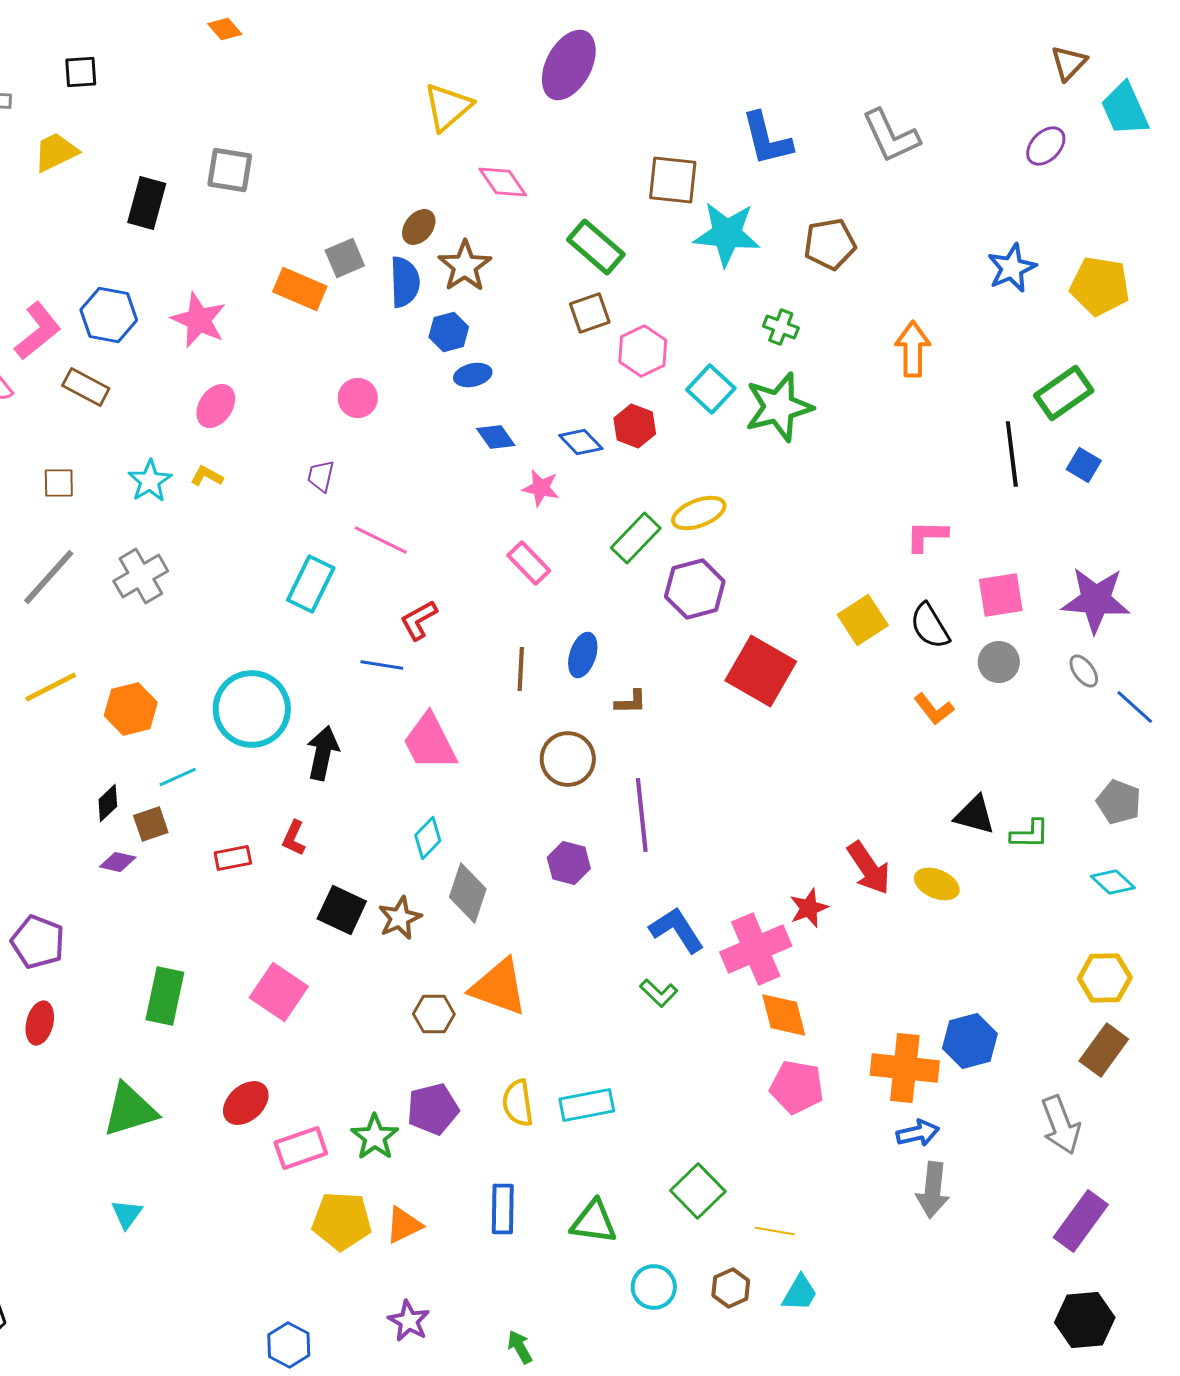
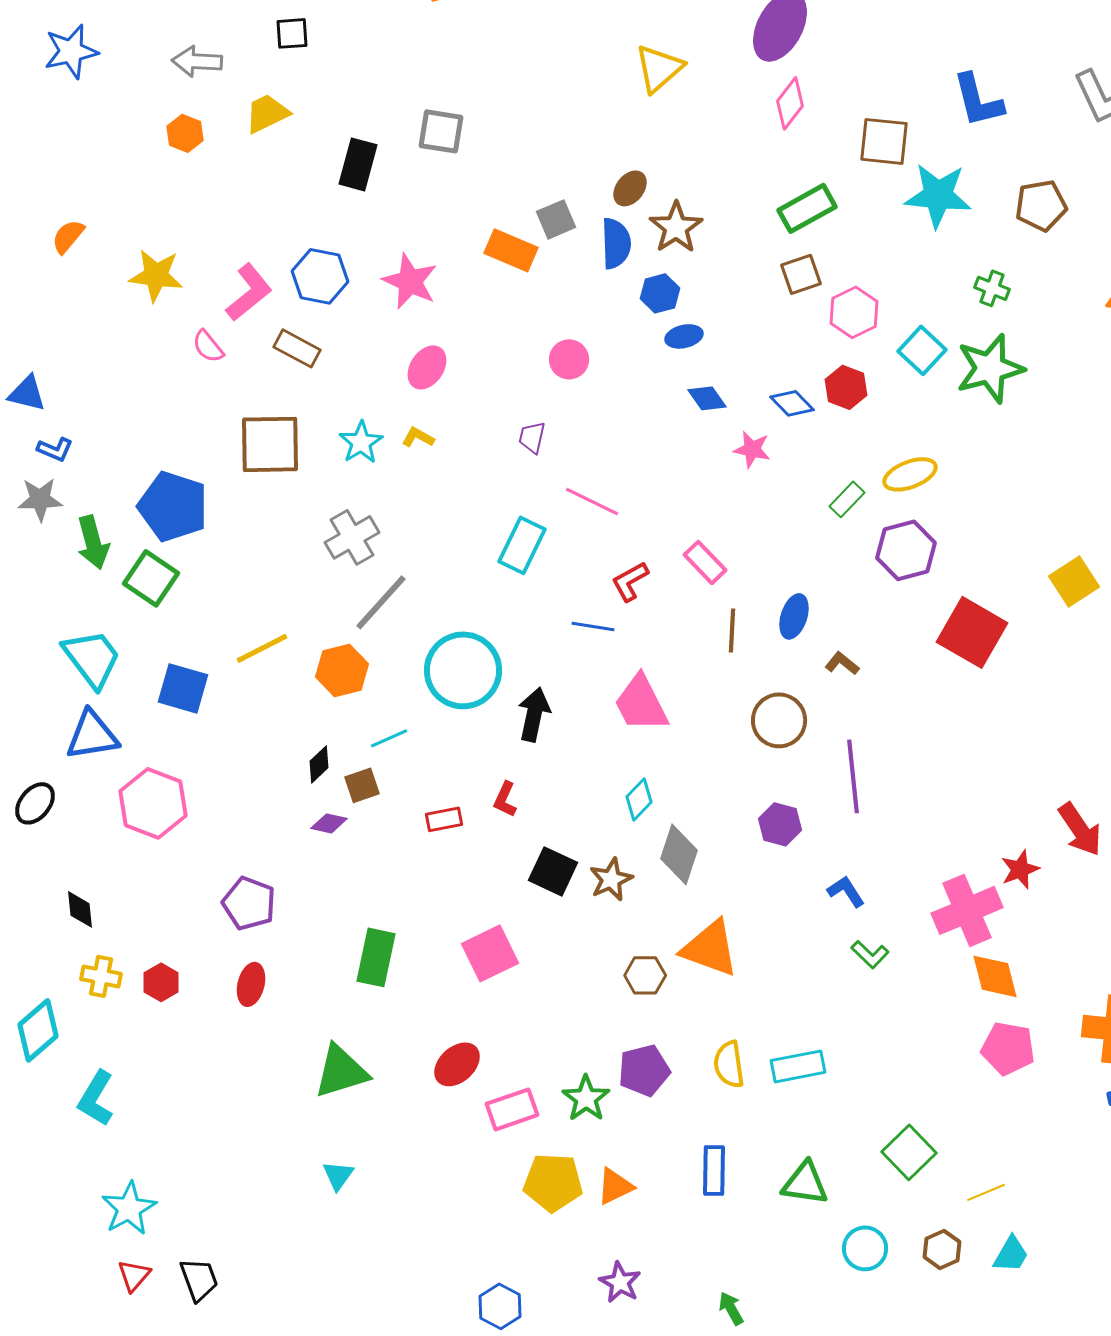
pink diamond: (503, 182) -> (790, 103), moved, turned 72
green rectangle: (596, 247) -> (807, 208), turned -70
brown square: (59, 483) -> (270, 444), size x2.0
green rectangle: (636, 538) -> (847, 499), size x0.7
pink rectangle: (529, 563) -> (705, 562), moved
gray line: (49, 577) -> (381, 602), moved
brown L-shape: (631, 702) -> (842, 663), turned -140
blue L-shape: (677, 930) -> (846, 891), moved, size x0.7
pink square: (279, 992) -> (490, 953), turned 30
yellow line: (775, 1231) -> (986, 1192), turned -33

